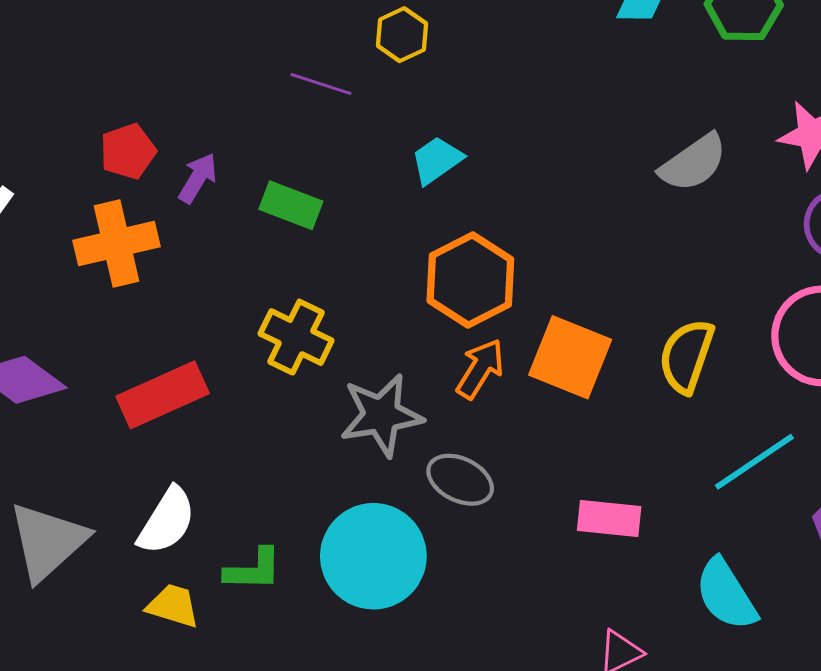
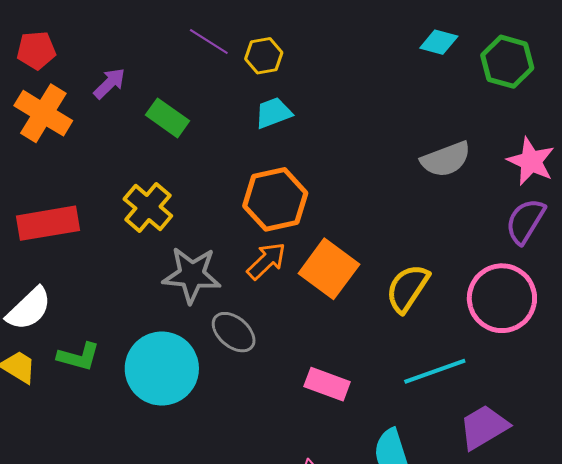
yellow hexagon: (402, 35) -> (264, 56), moved
red pentagon: (128, 151) -> (36, 50), moved
orange cross: (116, 243) -> (43, 113), turned 30

